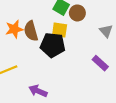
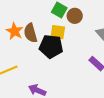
orange star: (14, 29) -> (15, 31), turned -30

